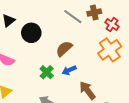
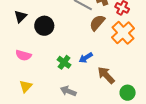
brown semicircle: (64, 49) -> (97, 23), moved

